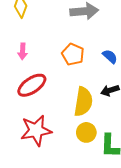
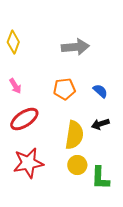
pink arrow: (23, 51) -> (15, 86), turned -35
orange pentagon: (73, 54) -> (64, 89), turned -30

